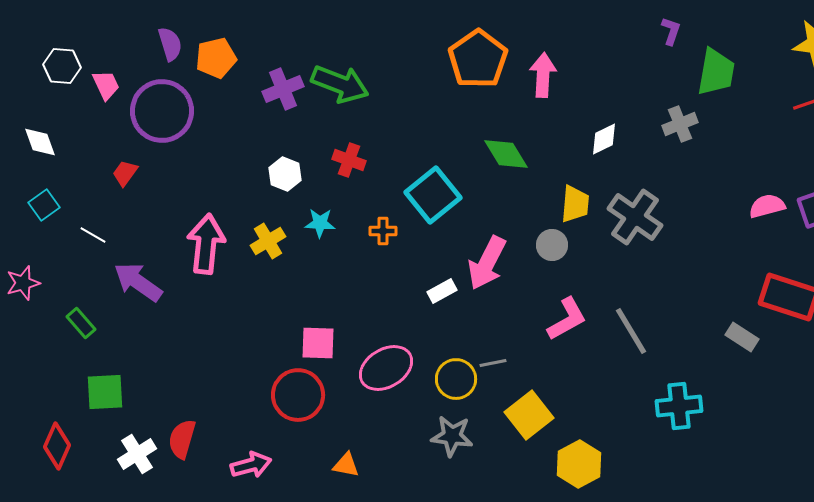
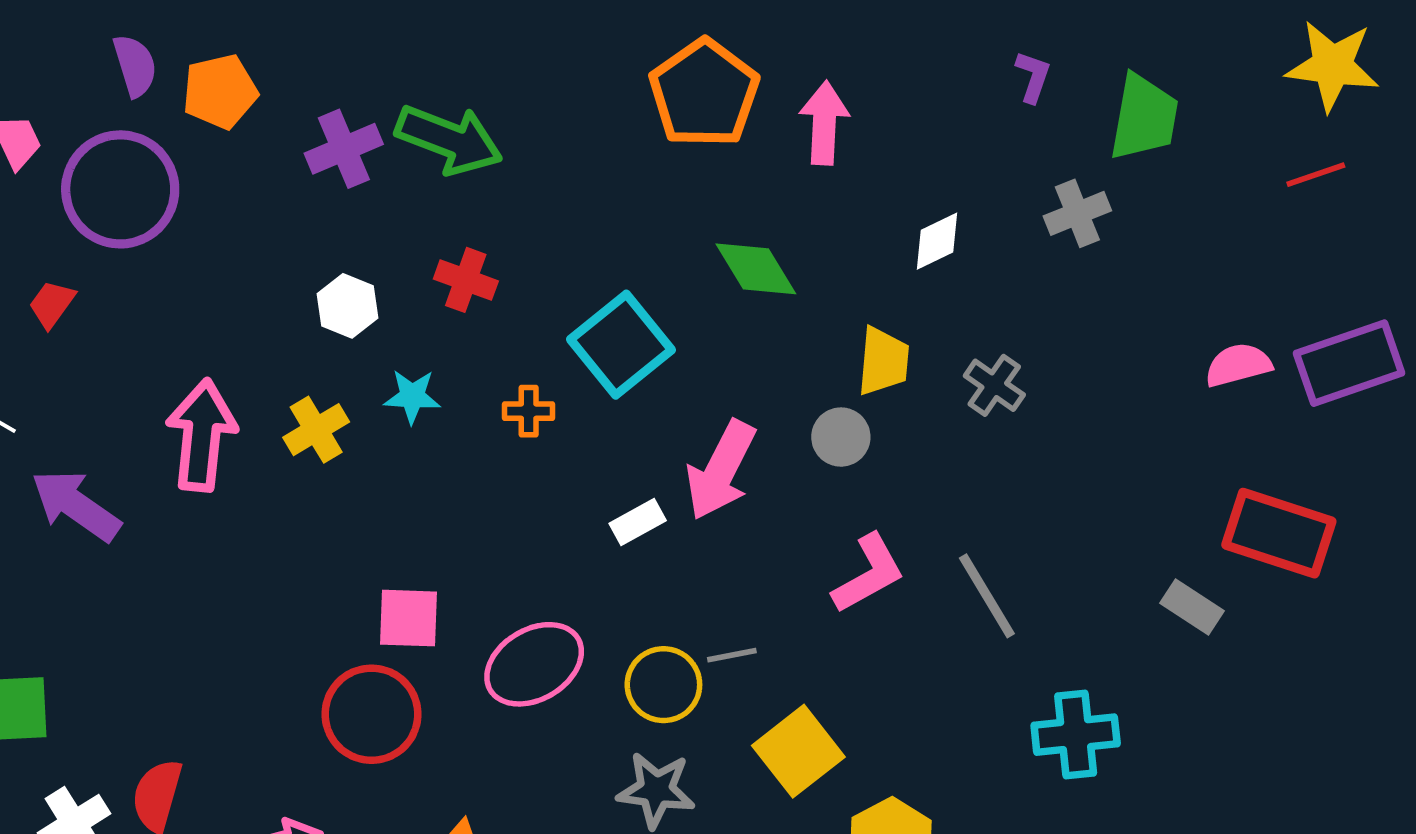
purple L-shape: (671, 31) -> (1033, 77), moved
gray cross: (635, 217) -> (994, 385), size x0.6

